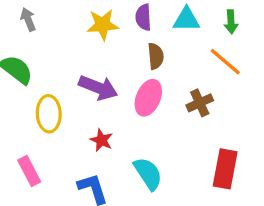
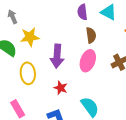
cyan triangle: (186, 20) -> (109, 12), turned 30
yellow star: (103, 25) -> (30, 37), moved
purple arrow: (98, 88) -> (57, 56), turned 75

